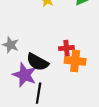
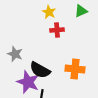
red cross: (66, 48) -> (57, 30), moved

